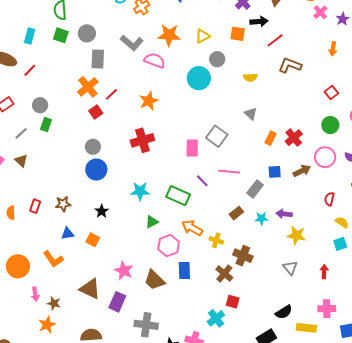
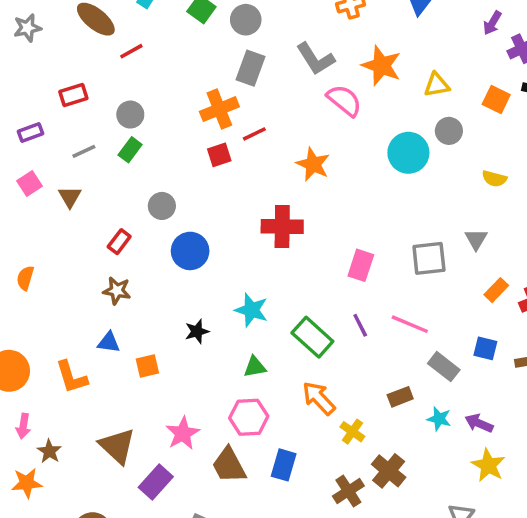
orange star: (149, 101) -> (313, 164), turned 30
gray square: (217, 136) -> (429, 258), moved, turned 30
gray circle: (93, 147) -> (162, 206), moved
gray rectangle: (255, 189) -> (444, 367), turned 72
red rectangle: (35, 206) -> (119, 242), moved
black star: (102, 211) -> (197, 331), moved
orange square: (93, 240) -> (147, 366), turned 32
pink hexagon: (169, 246) -> (249, 417), moved

